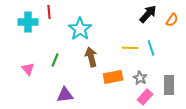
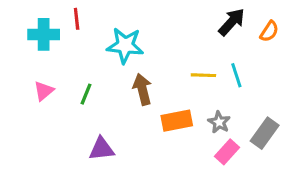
cyan star: (80, 29) -> (125, 45), turned -30
pink triangle: (28, 69) -> (44, 91), moved, turned 32
gray rectangle: (169, 85) -> (265, 133), turned 36

